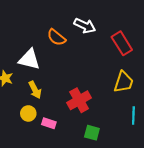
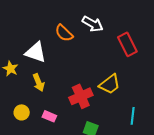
yellow trapezoid: (124, 82) -> (110, 84), moved, turned 30
yellow circle: (28, 113) -> (22, 112), moved

